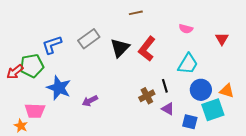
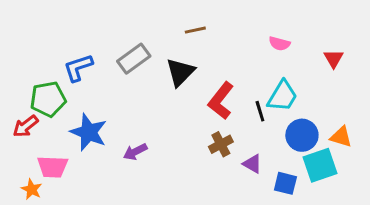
brown line: (136, 13) -> (195, 30), moved
red L-shape: (147, 49) -> (221, 101), moved
red arrow: (15, 72) -> (26, 126), moved
black line: (165, 86) -> (260, 111), moved

